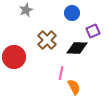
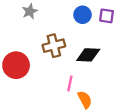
purple square: (93, 31) -> (107, 16), moved, turned 32
brown cross: (47, 40) -> (54, 46), turned 30

